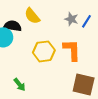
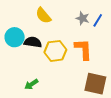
black semicircle: (13, 26) -> (33, 42), moved
green arrow: (19, 85) -> (31, 84), turned 96

